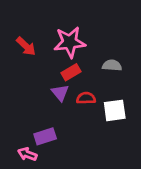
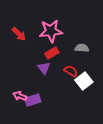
red semicircle: (86, 98) -> (71, 71), moved, turned 32
white square: (115, 110) -> (84, 81), turned -30
pink arrow: (27, 154) -> (20, 96), moved

